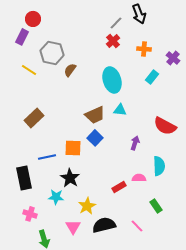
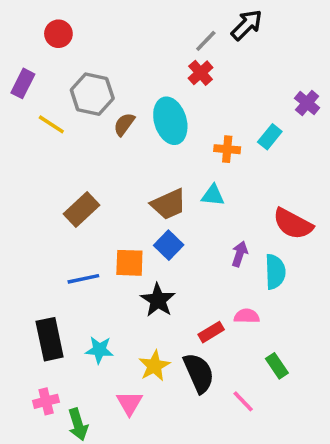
black arrow: (139, 14) -> (247, 25), turned -114
purple rectangle: (22, 37) -> (23, 83), moved
orange cross: (144, 49) -> (227, 149), moved
cyan ellipse: (112, 80) -> (170, 121), moved
brown rectangle: (34, 118) -> (82, 210), moved
cyan semicircle: (159, 166) -> (275, 272), moved
black rectangle: (24, 178) -> (50, 339), moved
black star: (70, 178) -> (158, 300), moved
pink cross: (30, 214) -> (46, 401), moved, turned -32
black semicircle: (104, 225) -> (199, 373), moved, turned 80

